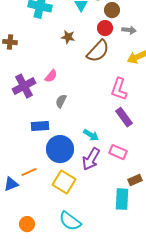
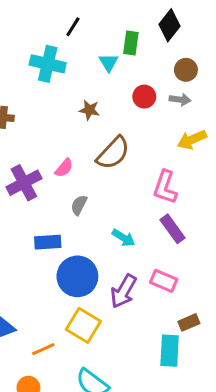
brown circle: (112, 10) -> (186, 70), moved
brown semicircle: (98, 51) -> (113, 153), moved
cyan arrow: (91, 135) -> (123, 238), moved
orange line: (29, 172) -> (43, 349), moved

